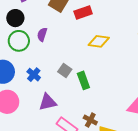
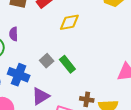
gray square: (65, 70) -> (47, 61), turned 32
blue cross: (34, 75) -> (19, 75), size x1.5

